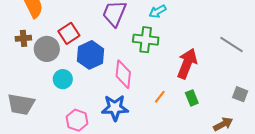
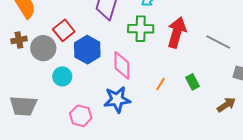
gray line: (232, 45) -> (218, 42), moved
red arrow: (187, 64) -> (177, 32), moved

